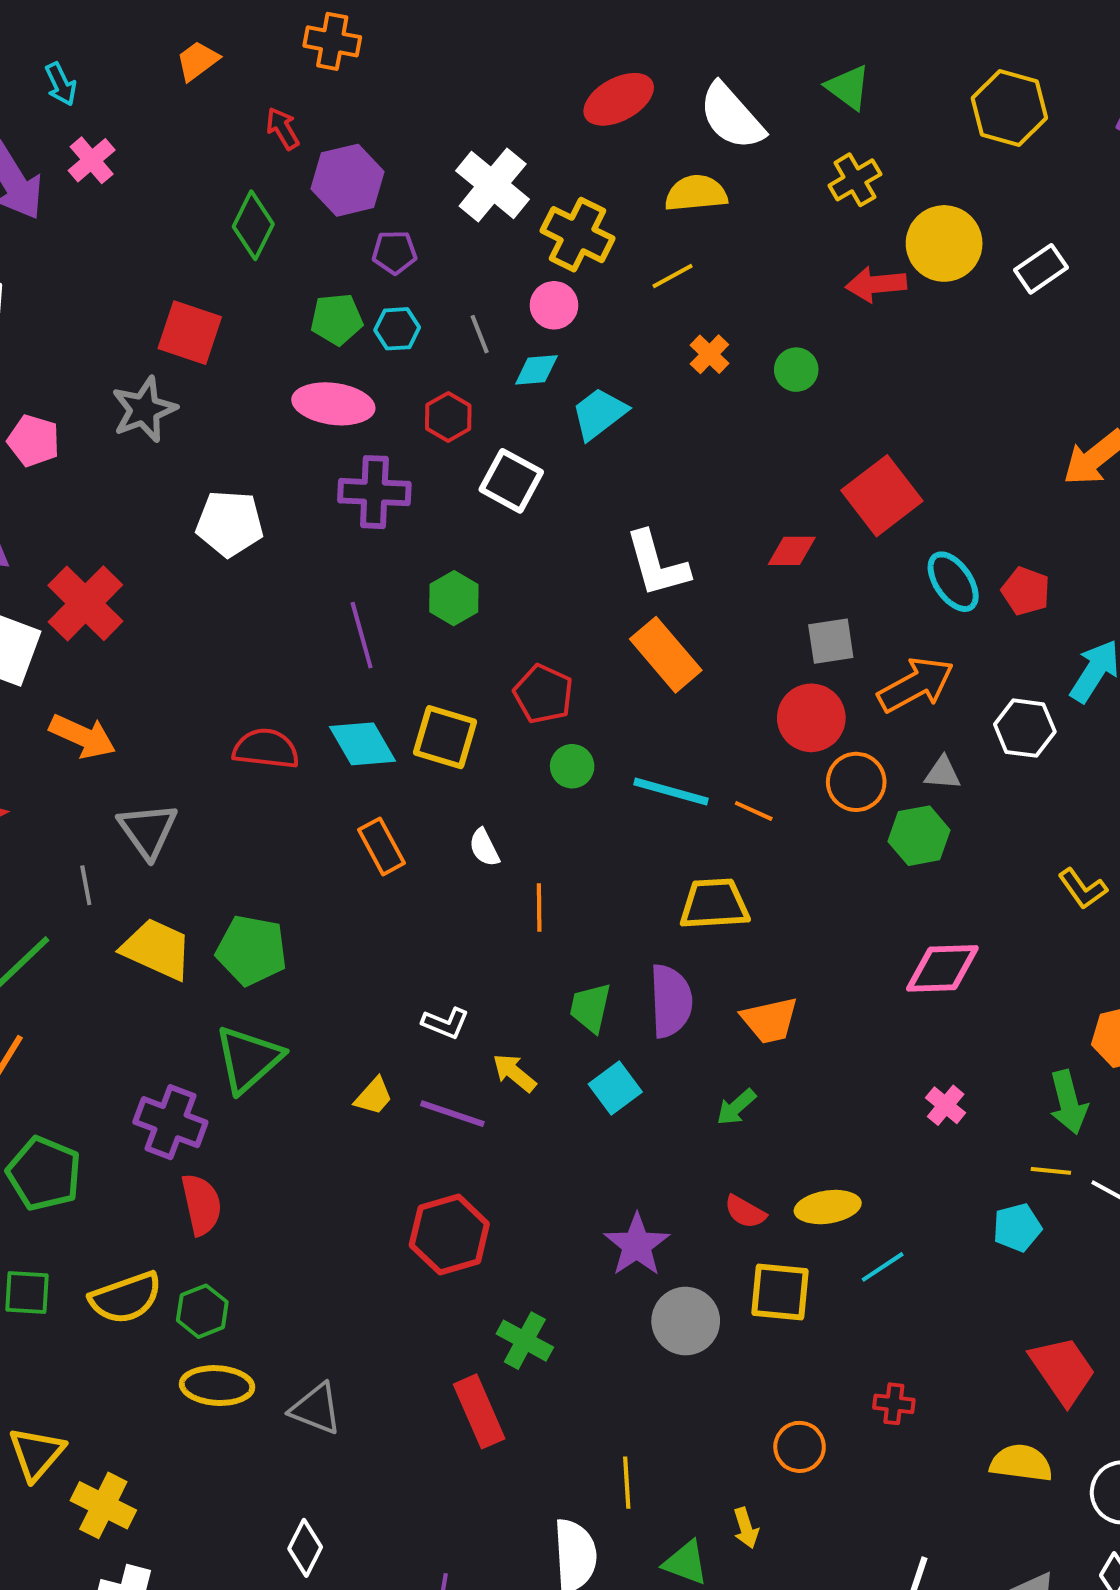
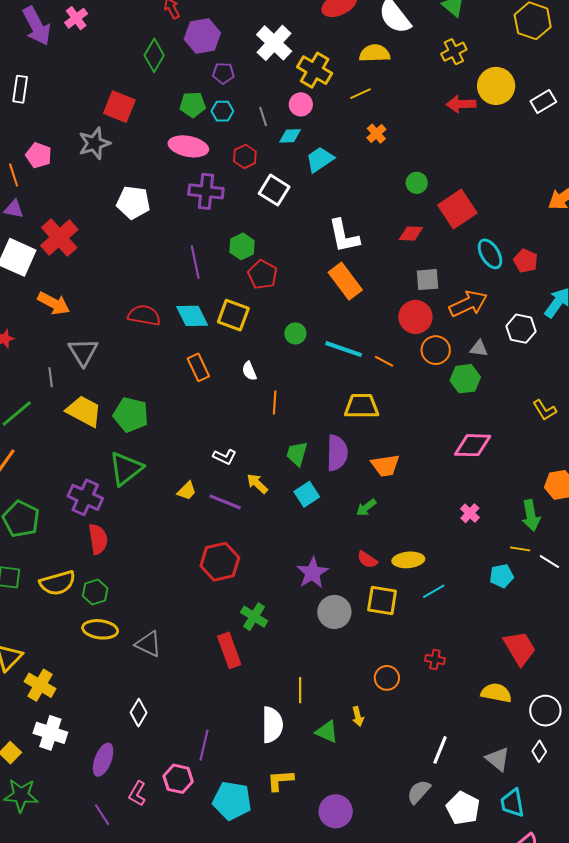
green circle: (796, 370) -> (417, 183), moved
red pentagon: (543, 694) -> (263, 275), moved

